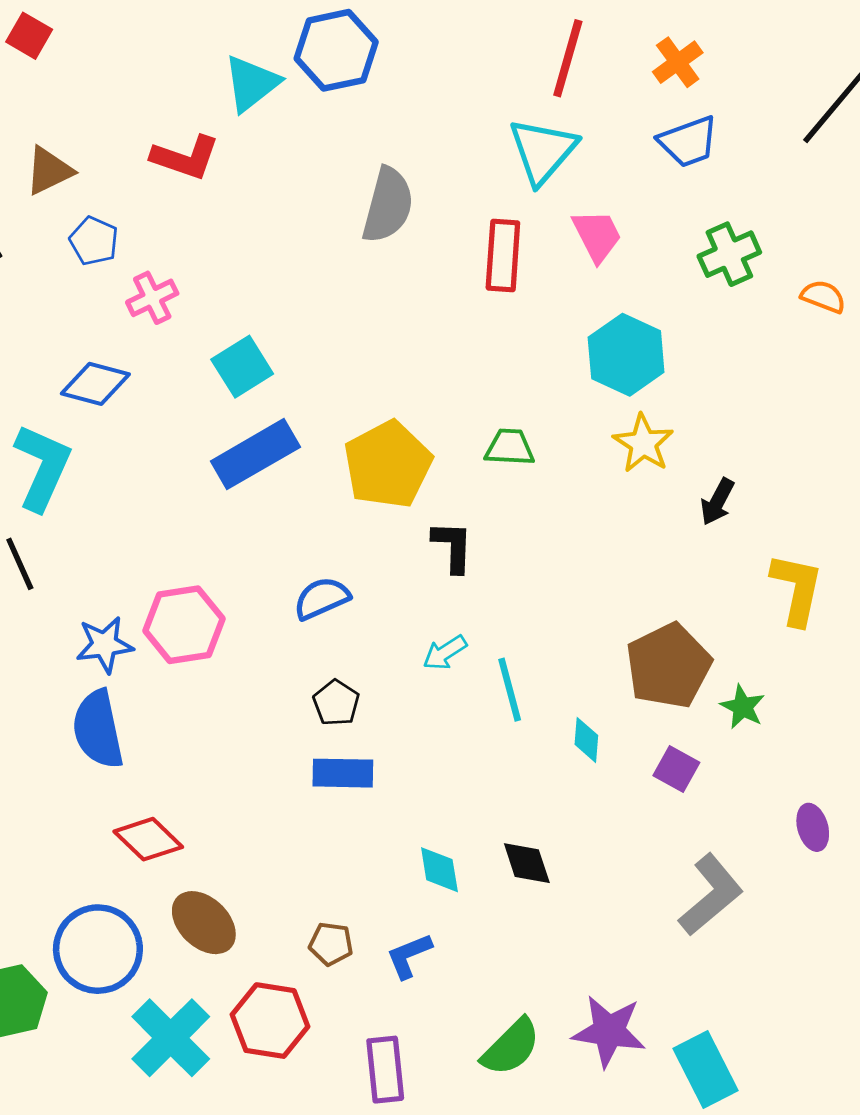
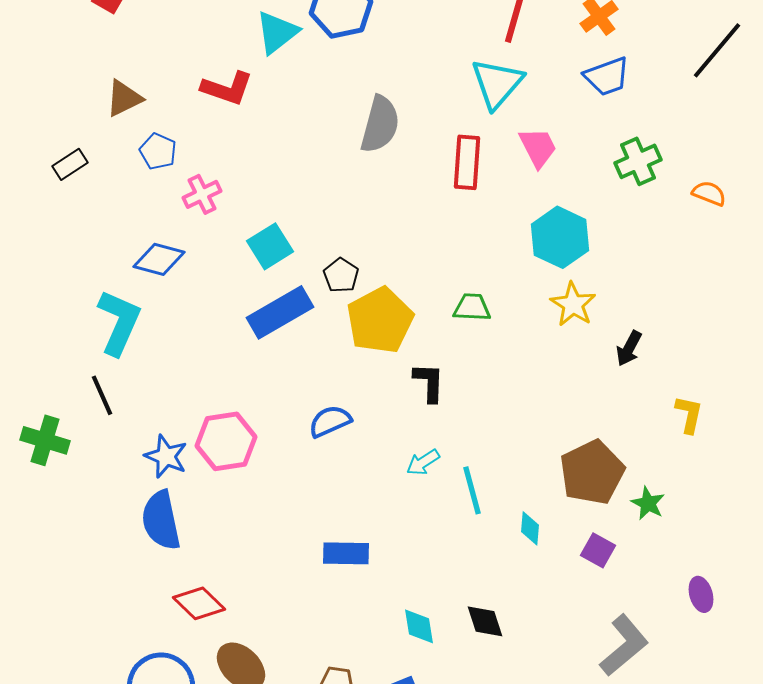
yellow L-shape: (797, 589) -> (689, 414), size x0.7
blue star: (105, 645) -> (166, 456), turned 30
black pentagon: (336, 703) -> (341, 275), moved

